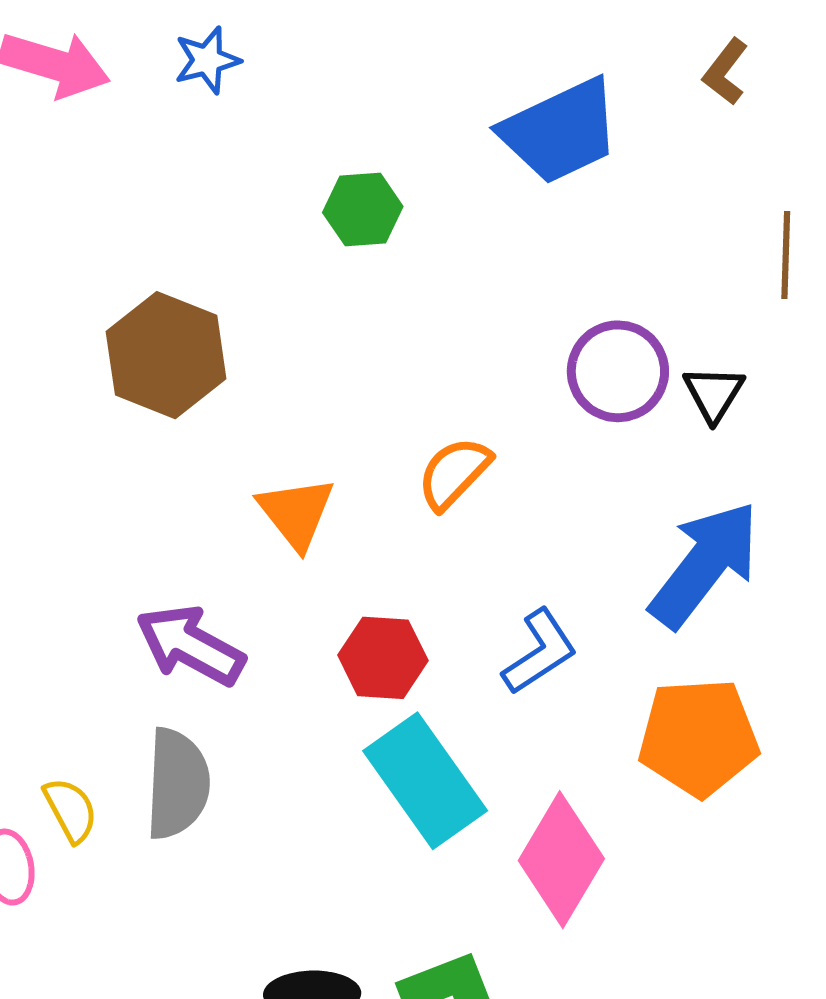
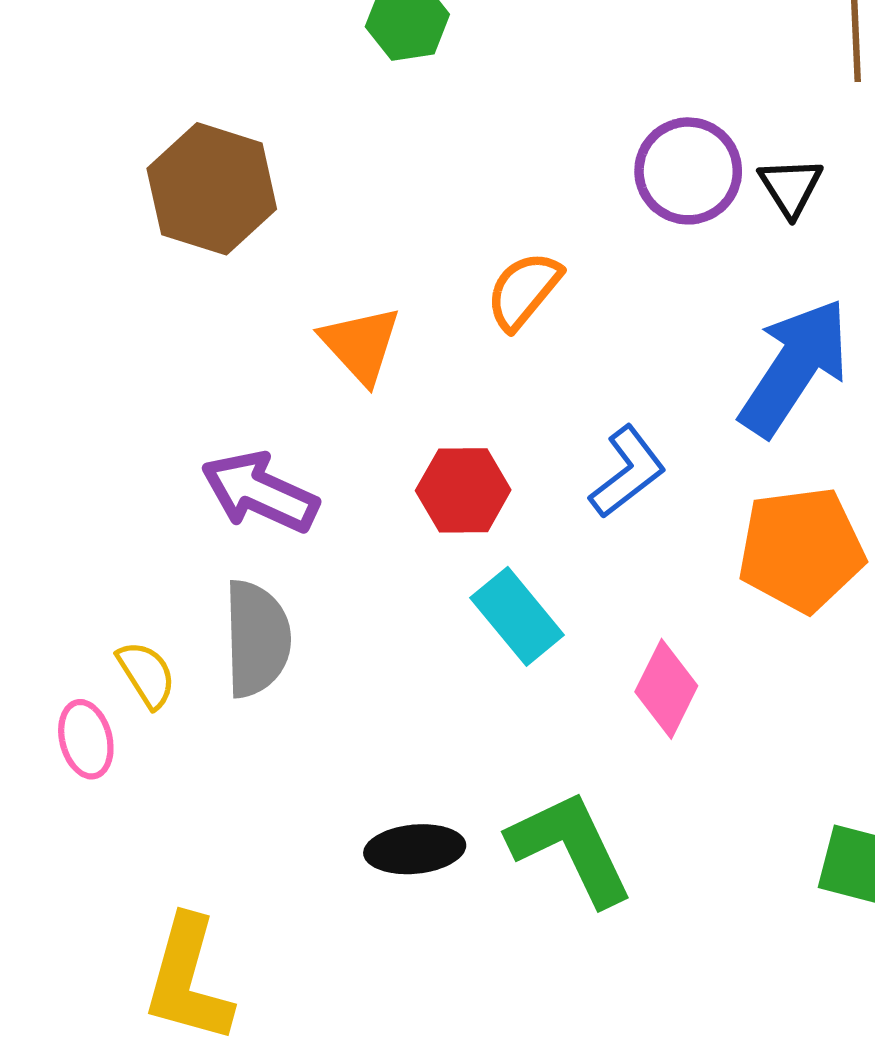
cyan rectangle: (425, 781) -> (517, 616), size x0.7
pink diamond: (561, 860) -> (666, 689), size x0.7

